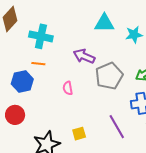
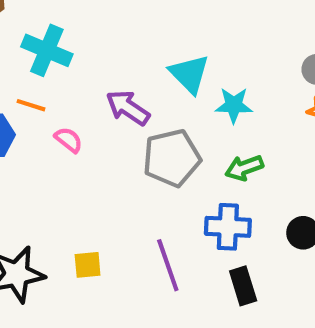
cyan triangle: (104, 23) -> (189, 74), moved, turned 35
cyan star: (134, 35) -> (234, 105), moved
pink semicircle: (68, 88) -> (69, 140), moved, turned 128

